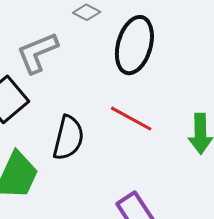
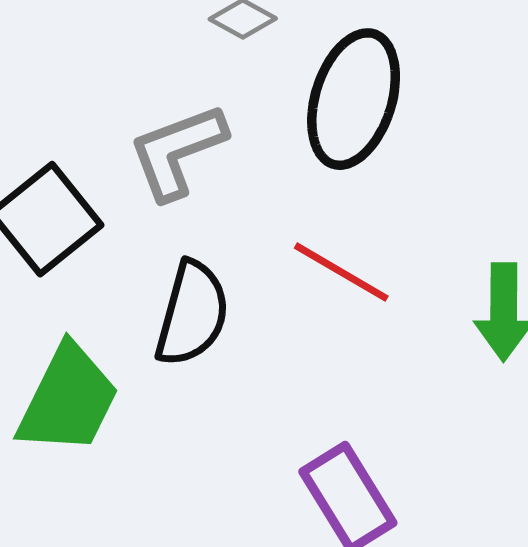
gray L-shape: (37, 53) -> (177, 151), moved

